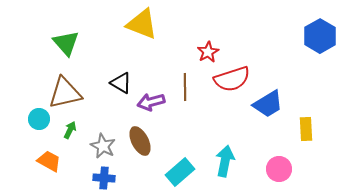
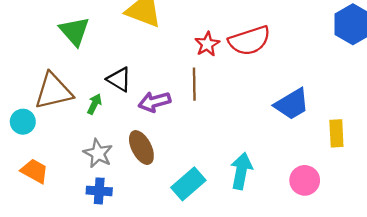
green triangle: (66, 43) -> (74, 31), moved
red star: (208, 52) -> (207, 44), moved
red semicircle: (232, 79) -> (249, 41), moved
green arrow: (70, 130) -> (94, 104), moved

